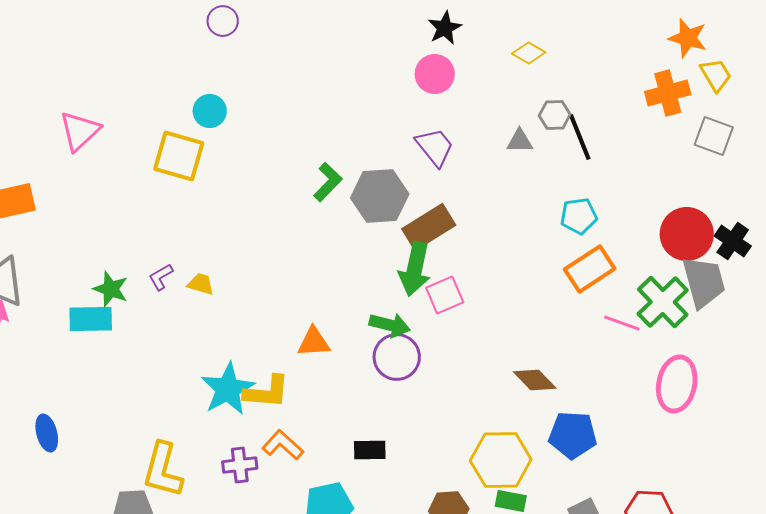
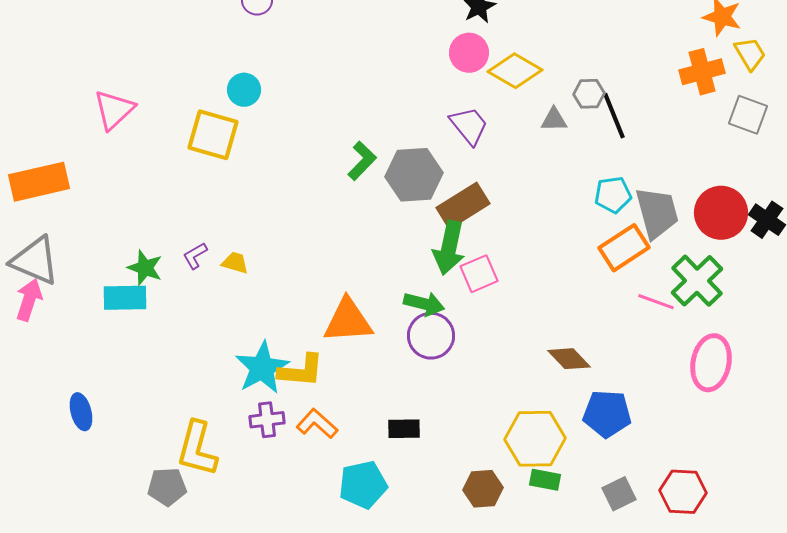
yellow diamond: (529, 53) -> (515, 71), moved, size x1.6
gray trapezoid: (704, 282) -> (657, 213), moved
orange triangle: (314, 342) -> (348, 321), size x1.5
purple cross: (240, 465) -> (267, 420), moved

